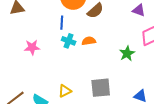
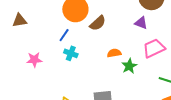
blue line: (62, 23) -> (64, 35), turned 32
orange semicircle: (89, 41) -> (114, 53), moved

